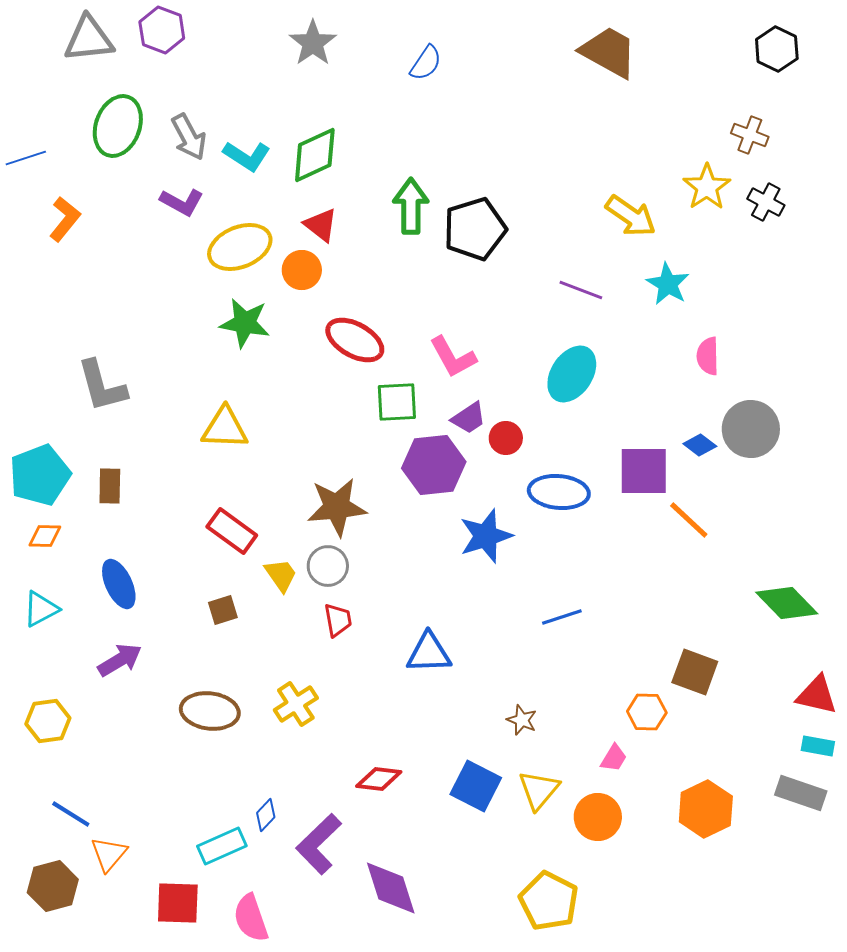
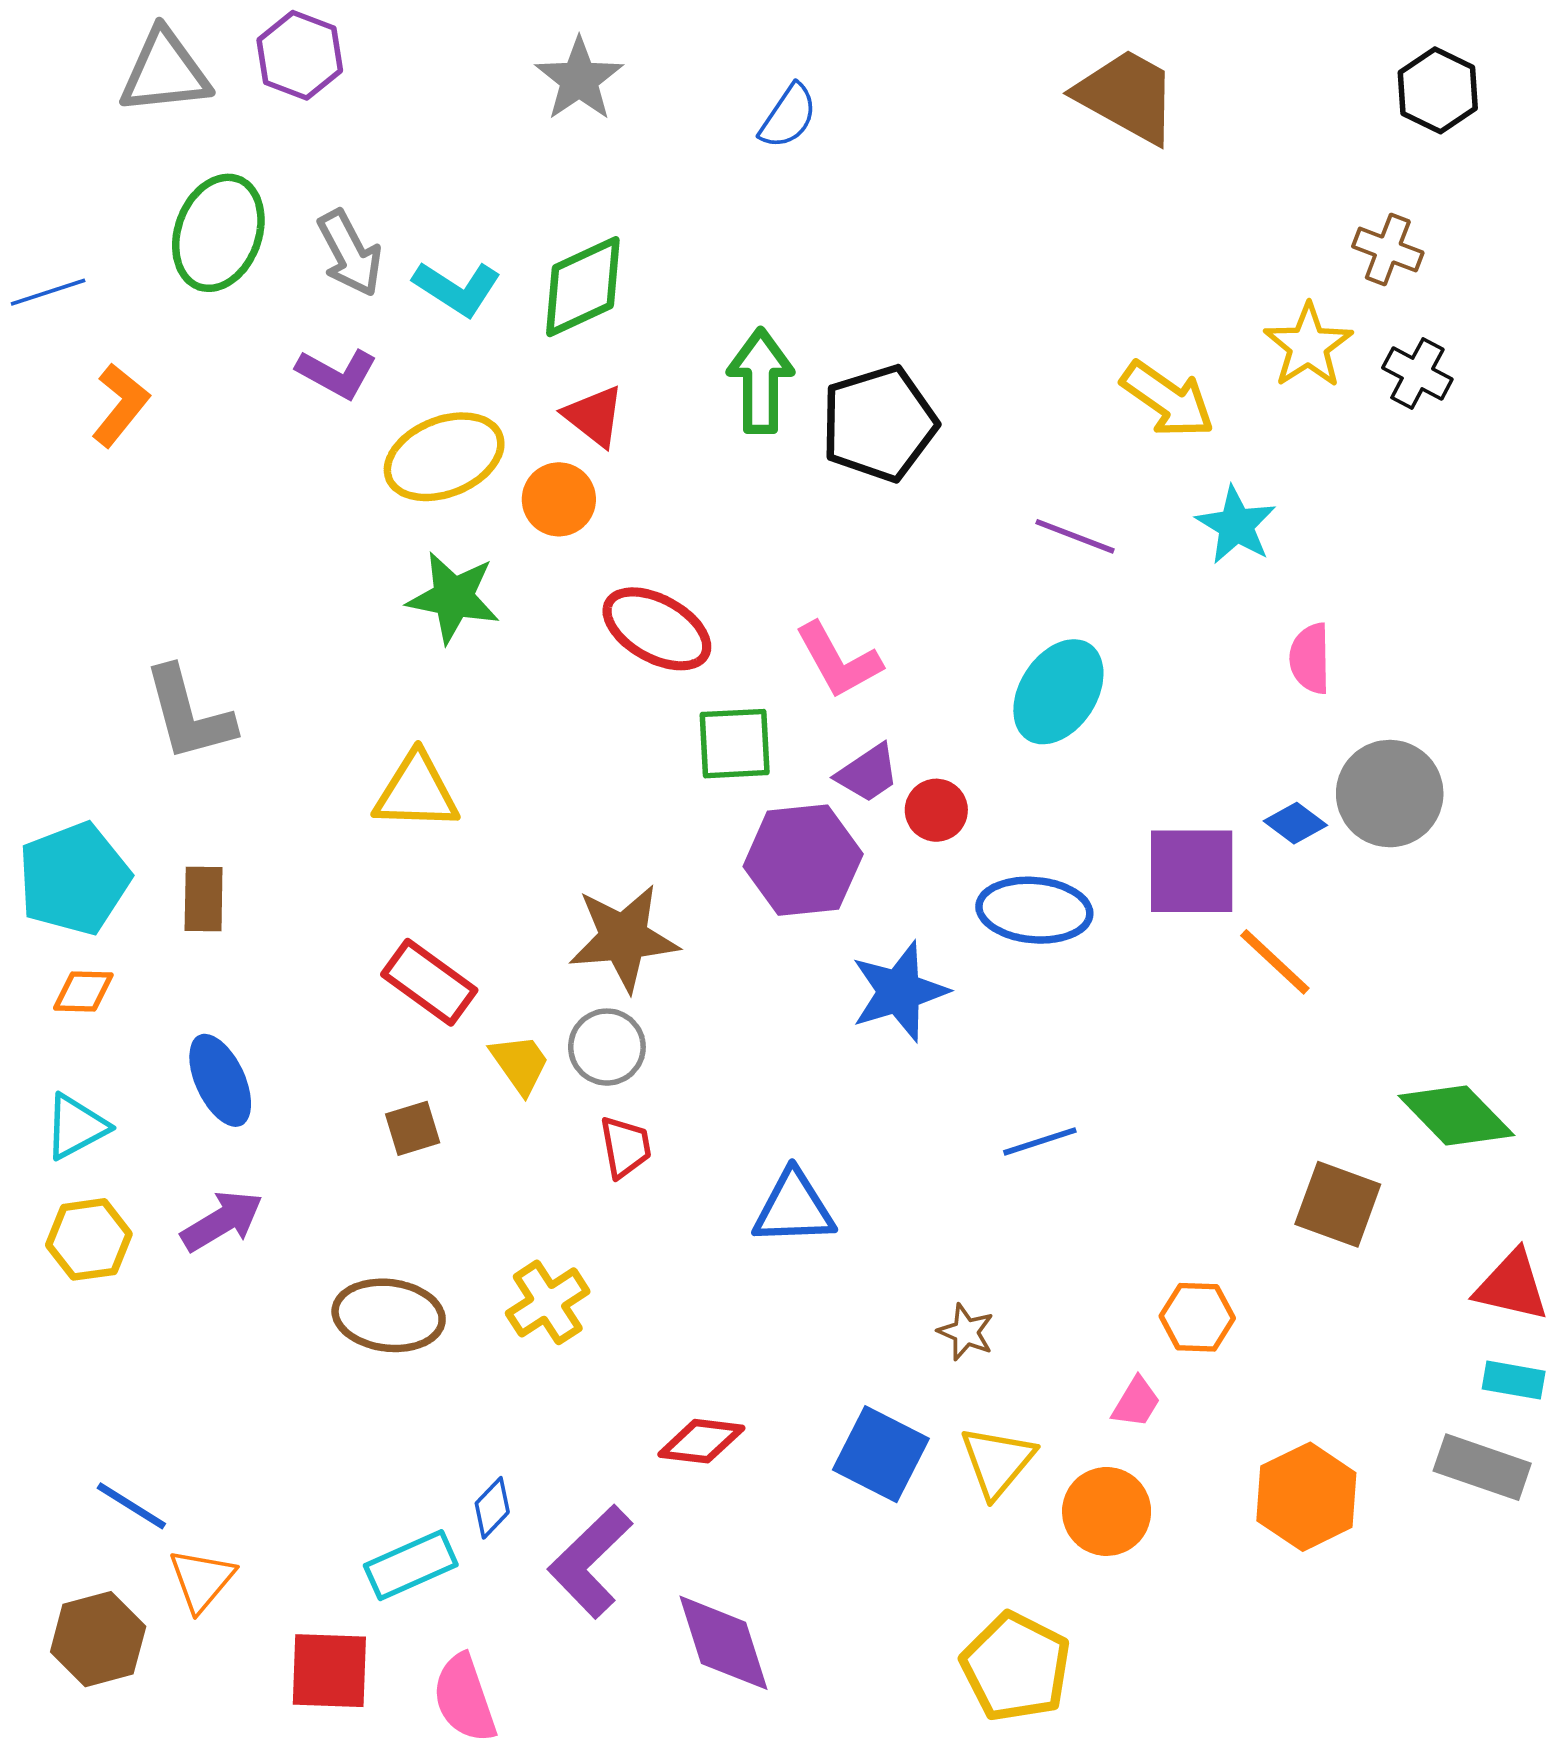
brown square: (695, 672) -> (1338, 1204), moved
yellow hexagon: (48, 721) -> (89, 1239), moved

